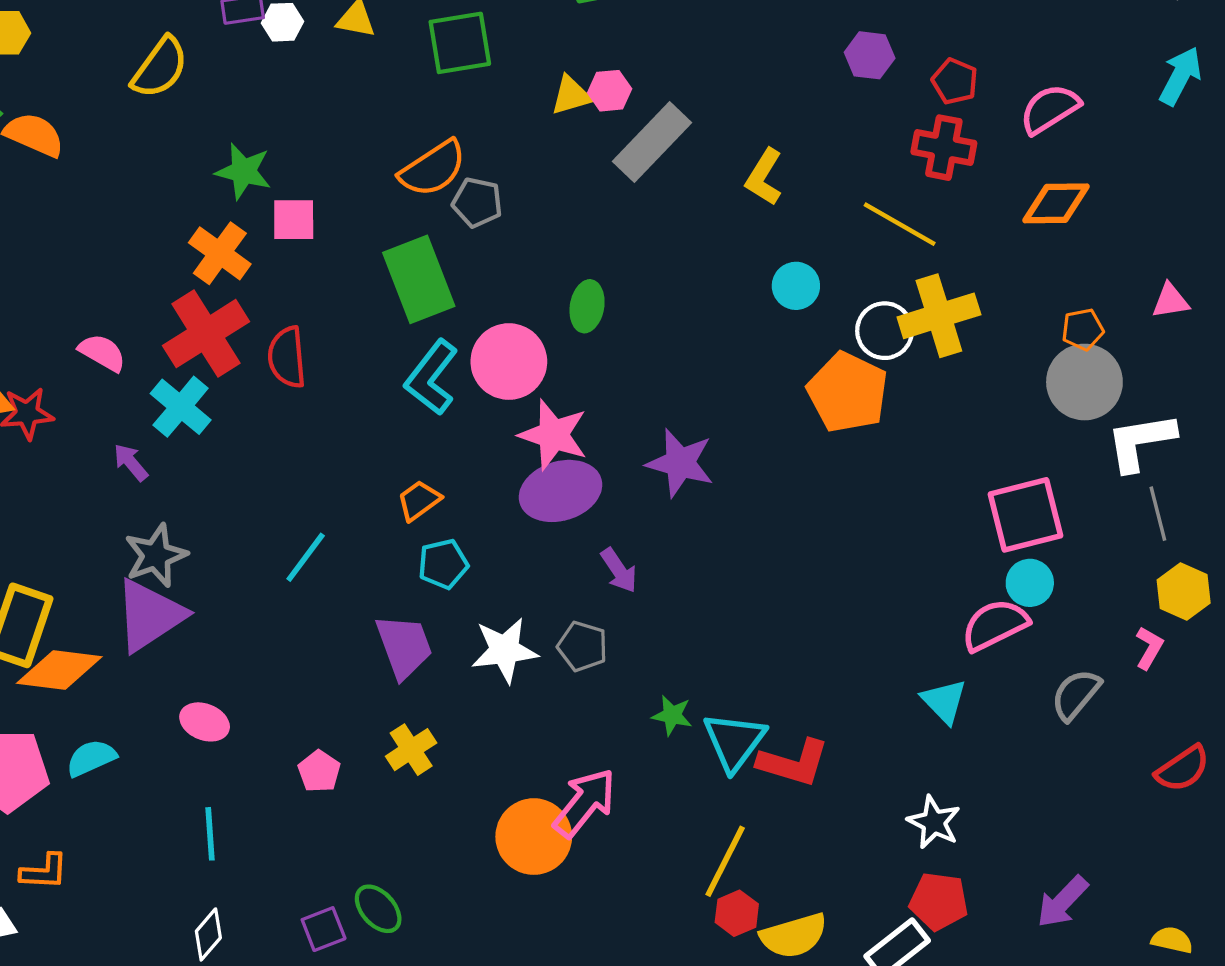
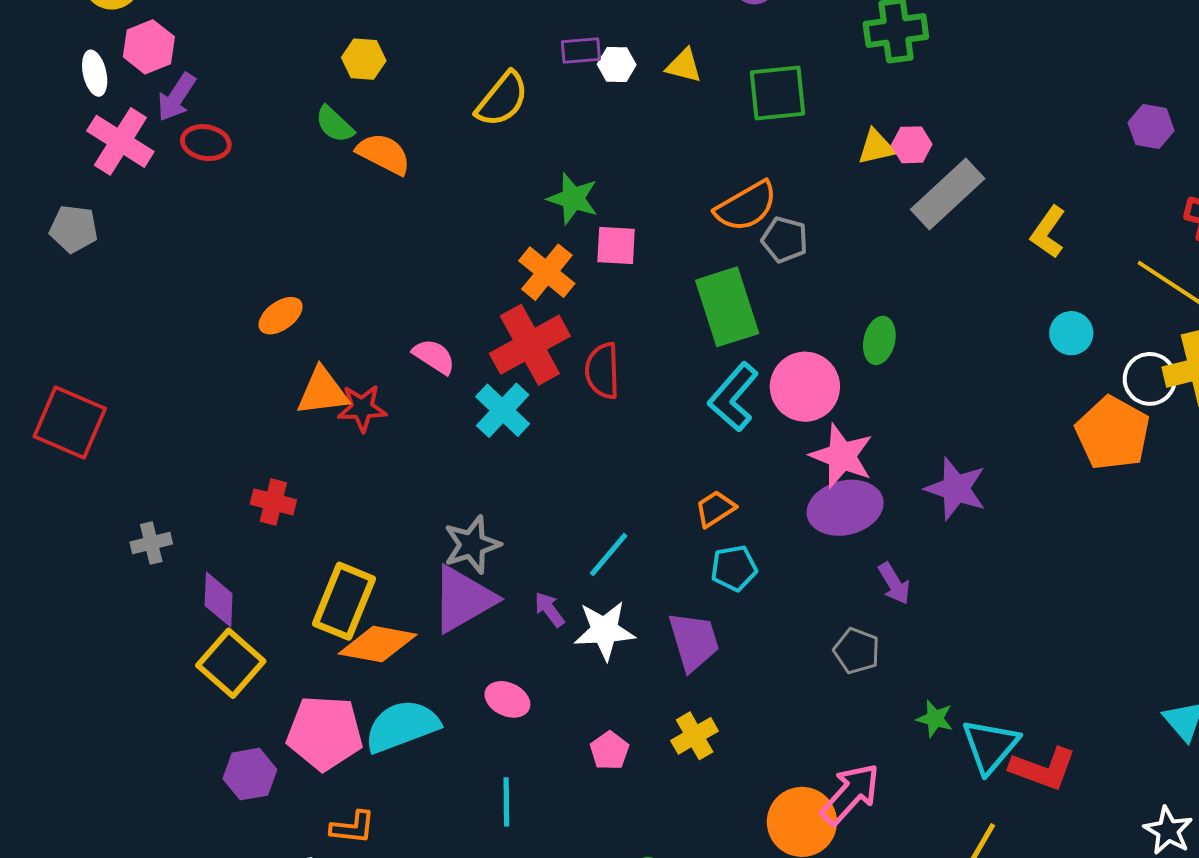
purple arrow: (131, 462) -> (549, 609), moved
white star: (505, 650) -> (604, 630), moved
cyan semicircle: (91, 758) -> (402, 726), size x1.6

